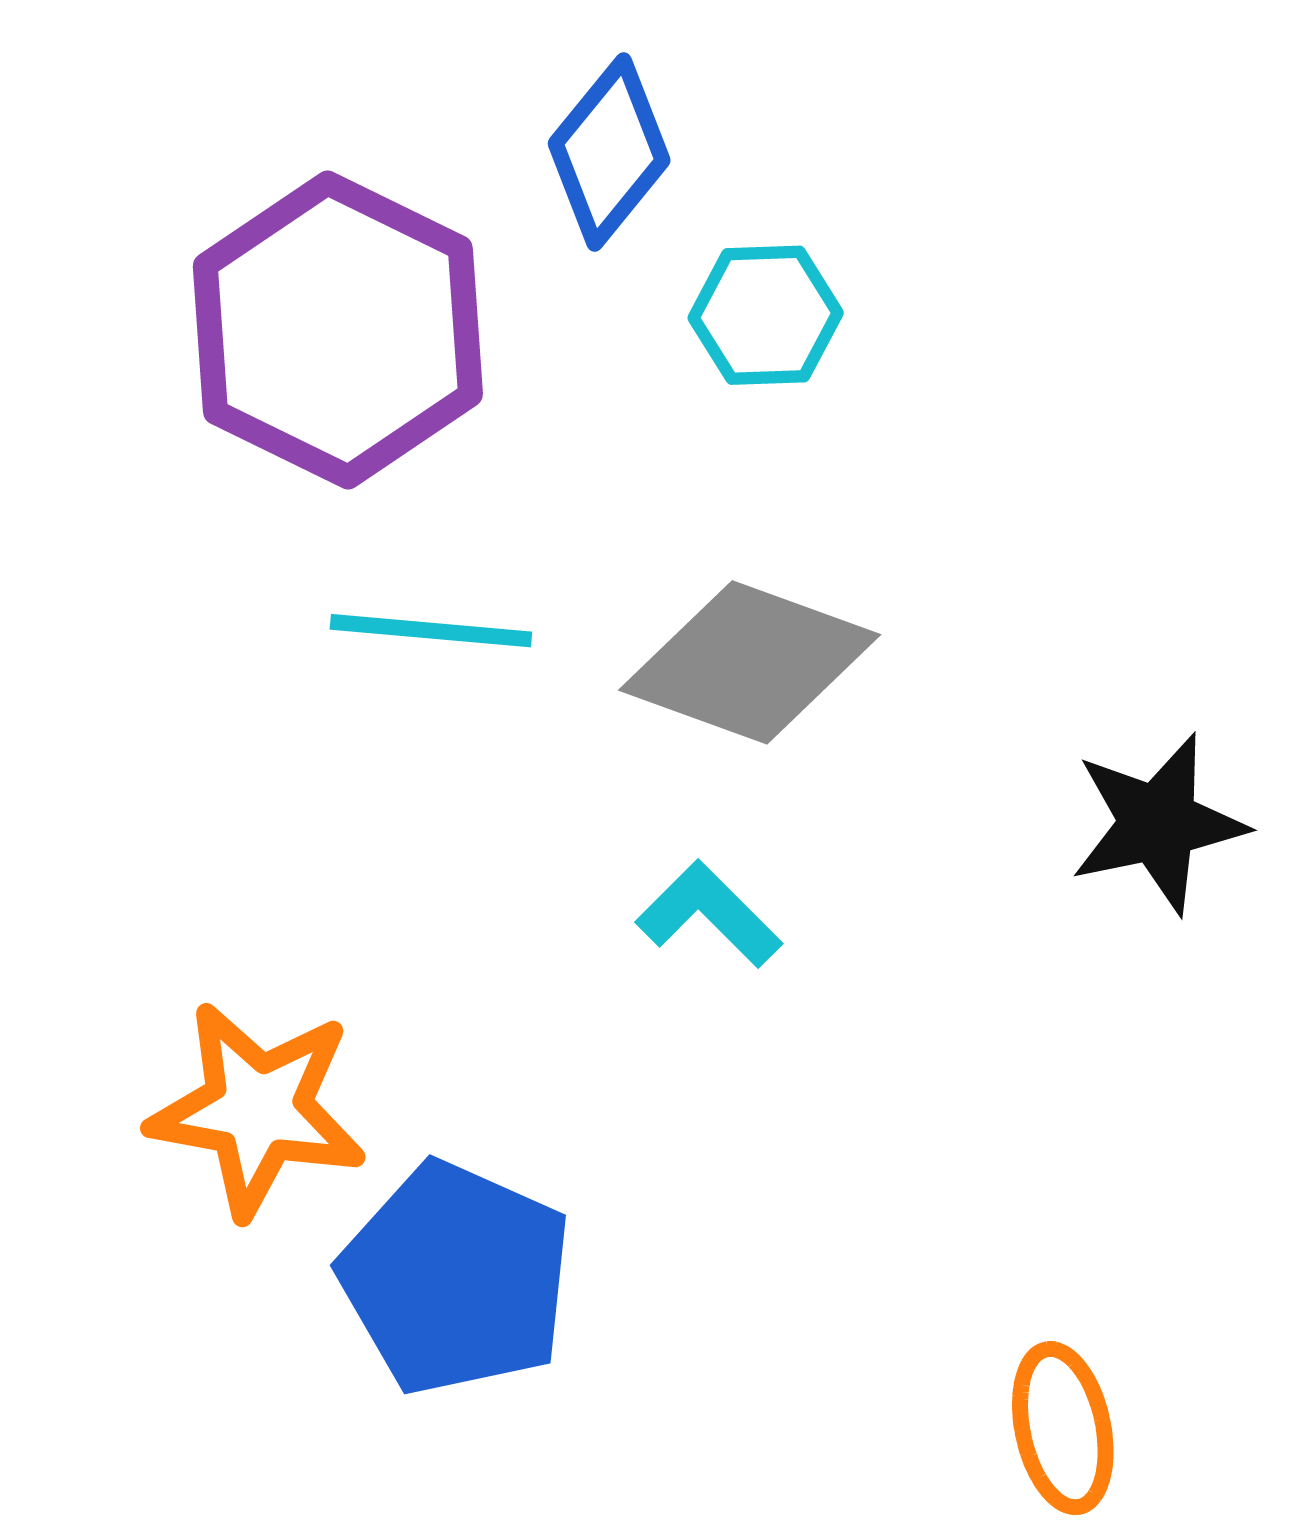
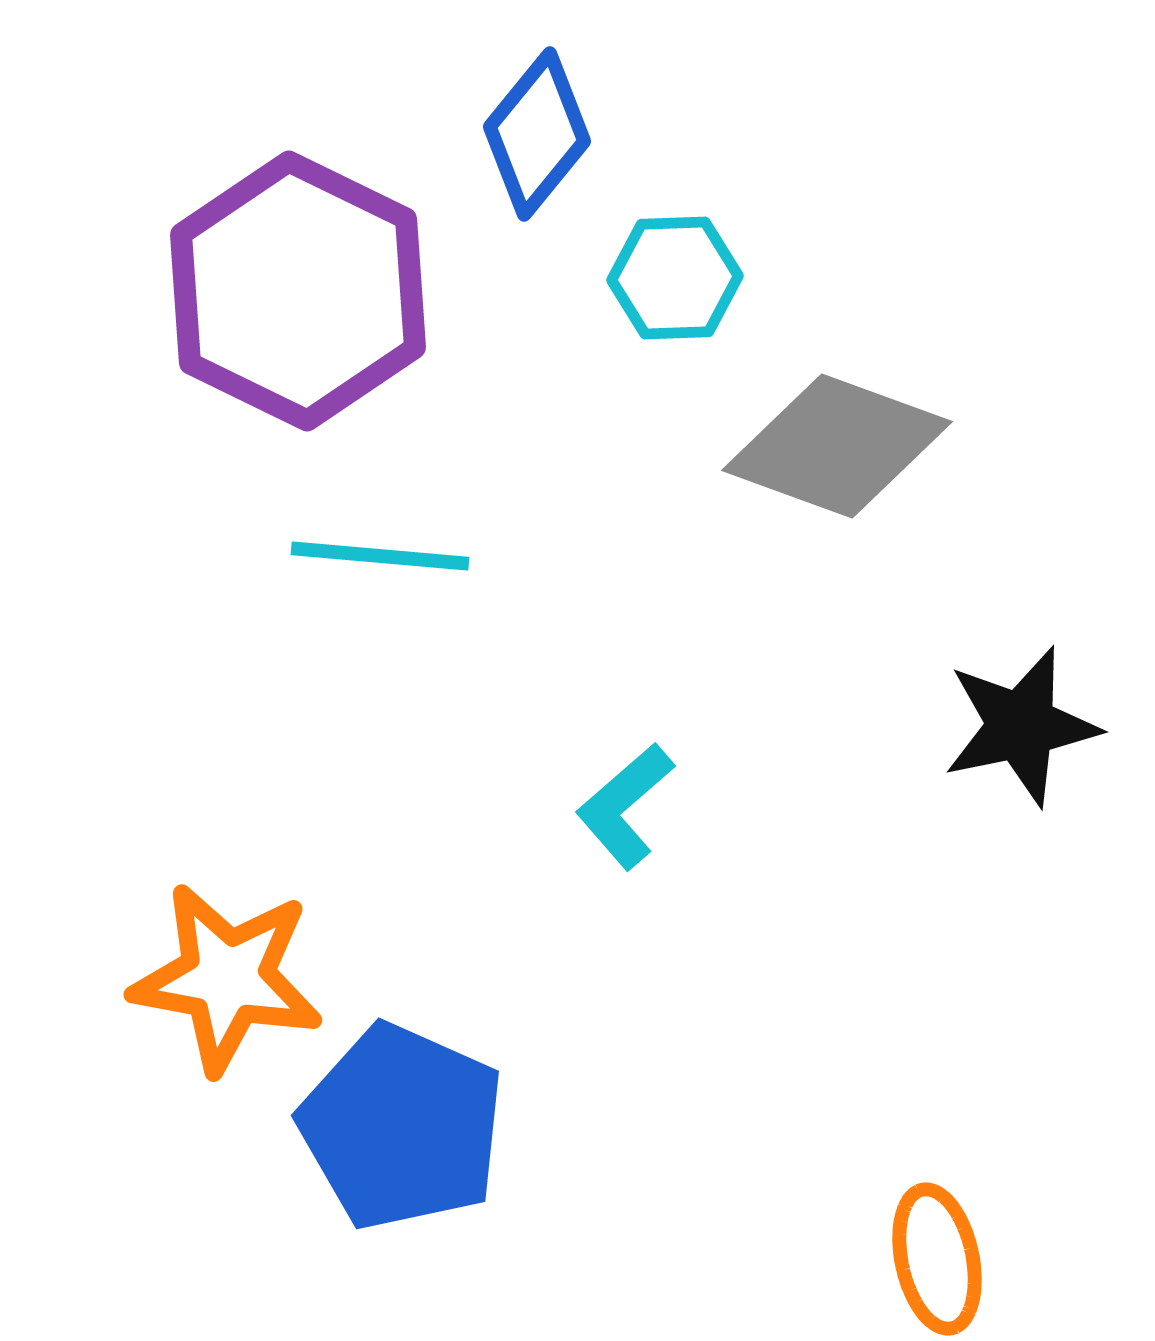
gray diamond: (750, 662) -> (837, 446), moved
cyan L-shape: (709, 914) -> (625, 806), turned -86

